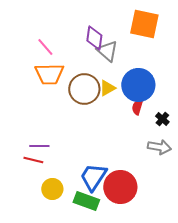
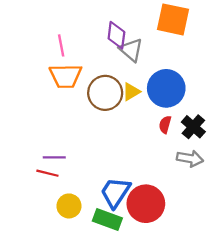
pink line: (45, 47) -> (61, 45), turned 30
red semicircle: (137, 107) -> (165, 125), moved
black cross: (162, 119) -> (193, 127), size x1.5

